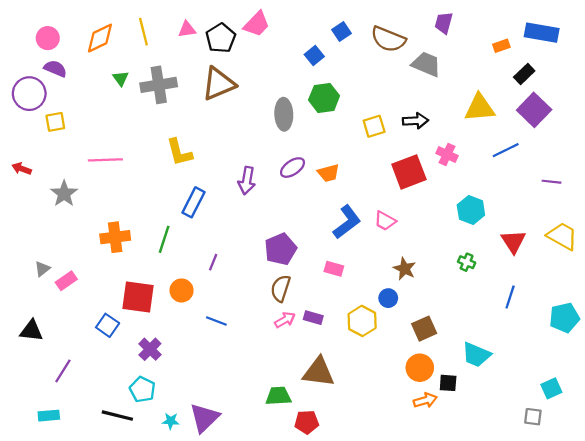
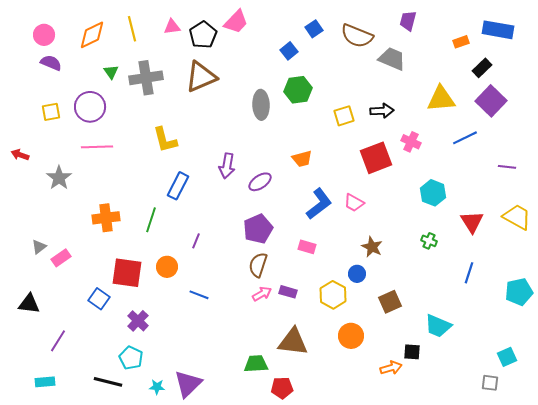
purple circle: (29, 94) -> (90, 107), moved
purple ellipse: (292, 168) -> (260, 182), moved
orange circle: (420, 368) -> (351, 336), moved

